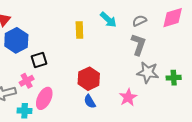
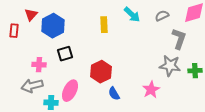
blue hexagon: (16, 40) -> (53, 26), moved
gray L-shape: (138, 45) -> (179, 39), moved
red hexagon: (89, 79) -> (101, 72), moved
pink cross: (27, 81) -> (39, 65), moved, turned 32

